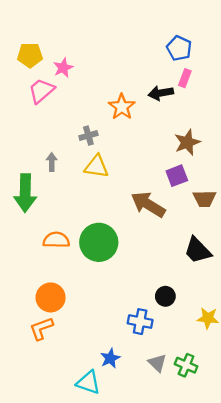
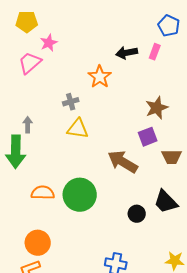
blue pentagon: (179, 48) -> (169, 26), moved
yellow pentagon: (30, 55) -> (27, 22), moved
black arrow: (161, 93) -> (127, 53), moved
gray arrow: (52, 162) -> (28, 125), moved
black circle: (165, 296) -> (137, 214), moved

